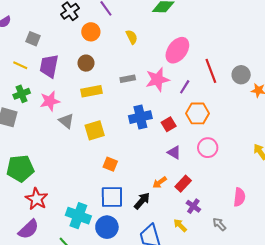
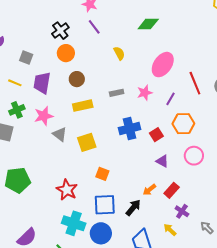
orange circle: (91, 32) -> (66, 53), moved
pink star: (157, 79) -> (145, 93), size x0.7
red star: (37, 199) -> (67, 190), moved

